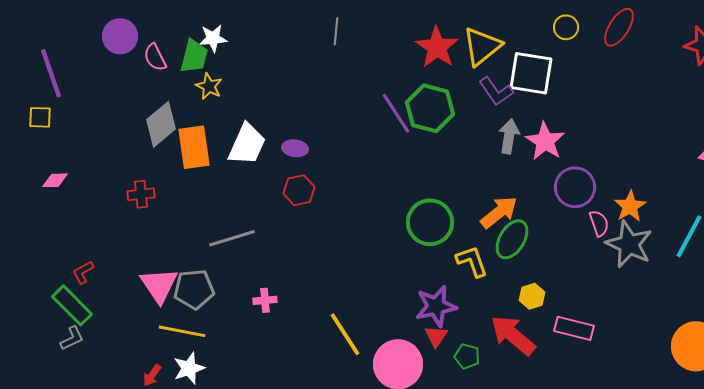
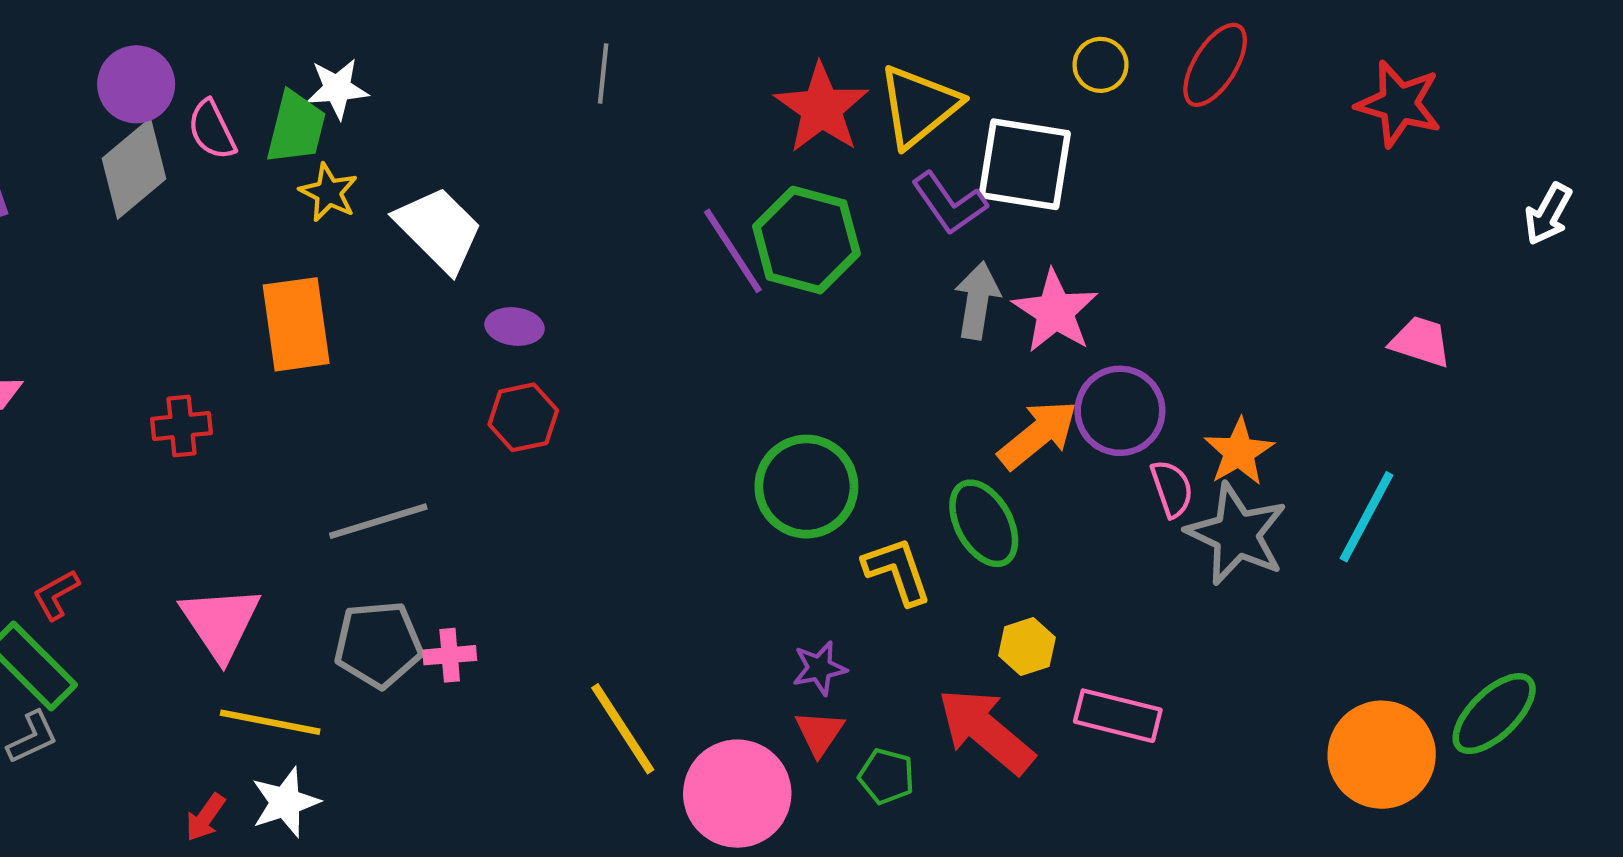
gray diamond: (161, 124) -> (134, 169), moved
white trapezoid: (247, 144) -> (439, 229), moved, turned -69
orange arrow: (499, 212) -> (1038, 435), moved
green ellipse: (512, 239) -> (984, 523), turned -60
gray pentagon: (194, 289) -> (378, 644), moved
purple star: (436, 306) -> (819, 668), size x0.6

